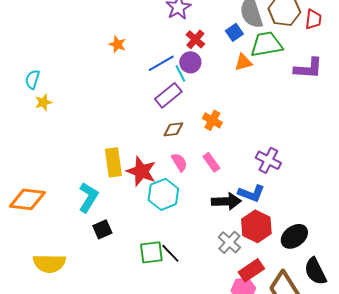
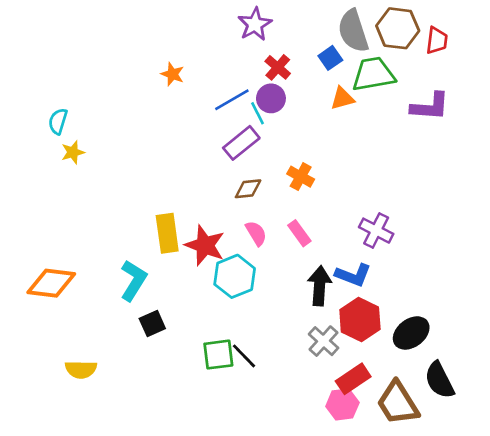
black arrow: (226, 201) -> (319, 286), turned -84
yellow semicircle: (49, 263) -> (81, 369), size x0.7

